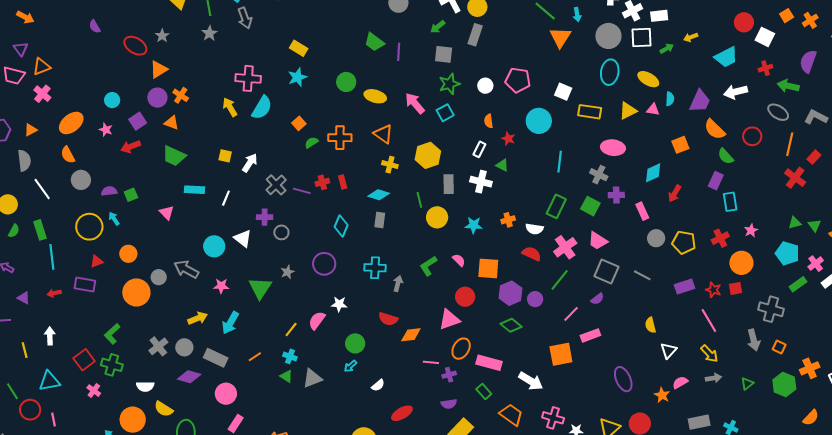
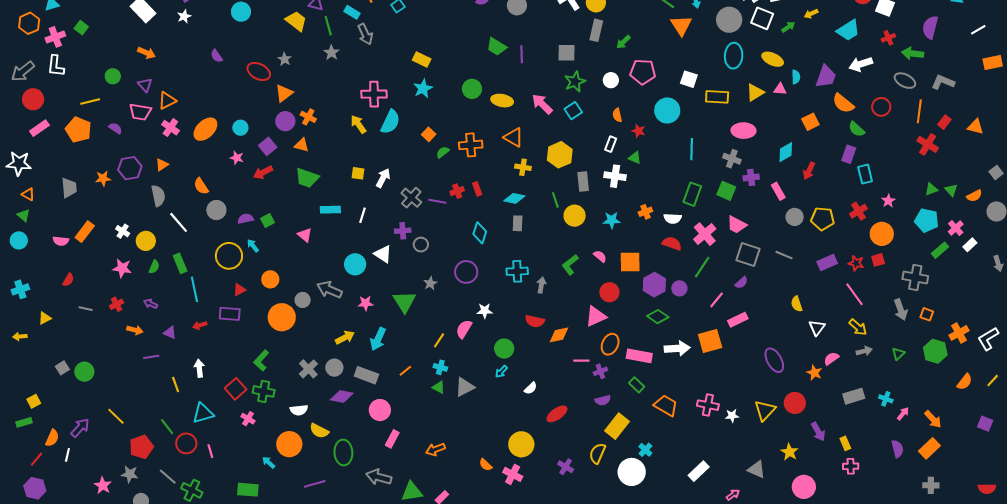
green arrow: (438, 27) -> (623, 42), moved
white square: (641, 37) -> (762, 18), turned 30
orange ellipse: (71, 123) -> (205, 129), moved
white arrow: (531, 381) -> (677, 348), moved, turned -30

